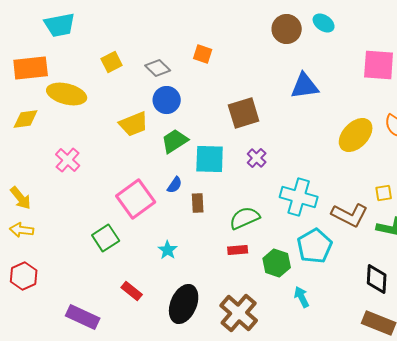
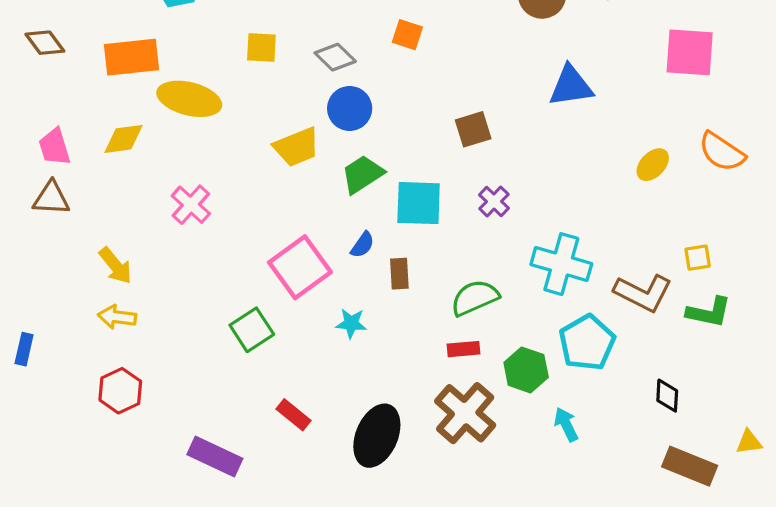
yellow square: (112, 62) -> (261, 48), turned 30
brown square: (244, 113) -> (473, 129), size x0.7
yellow ellipse: (356, 135) -> (653, 165), size x0.6
cyan star: (168, 250) -> (351, 323), moved, turned -30
black diamond: (377, 279) -> (667, 396), moved, size x0.7
brown cross: (239, 313) -> (465, 413), moved

